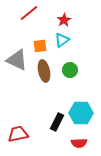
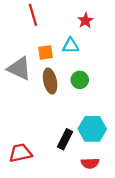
red line: (29, 13) -> (33, 15), turned -66
red star: (64, 20) -> (85, 21), moved
cyan triangle: (62, 40) -> (71, 46), turned 35

